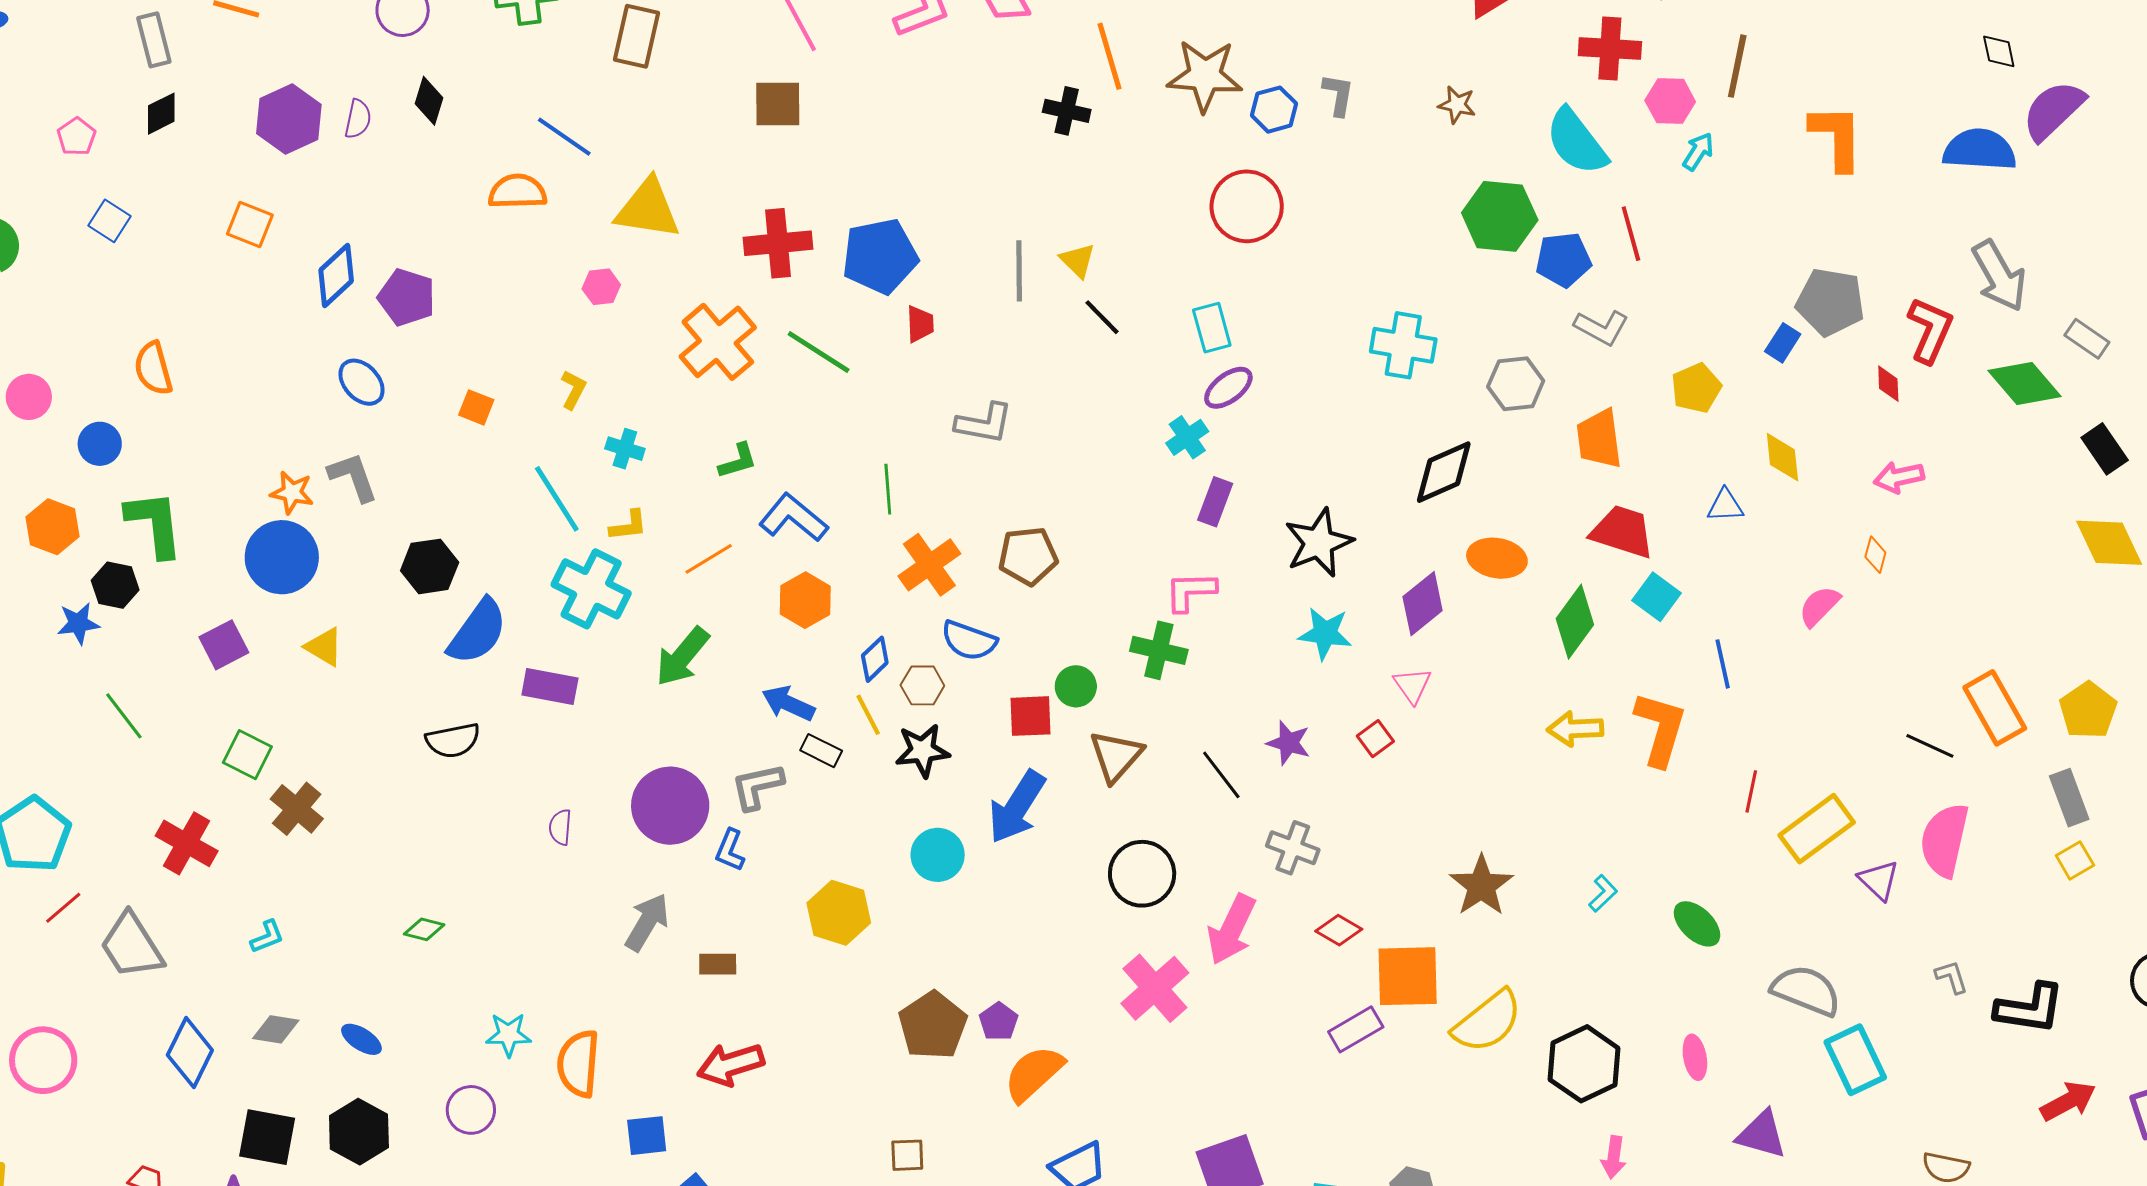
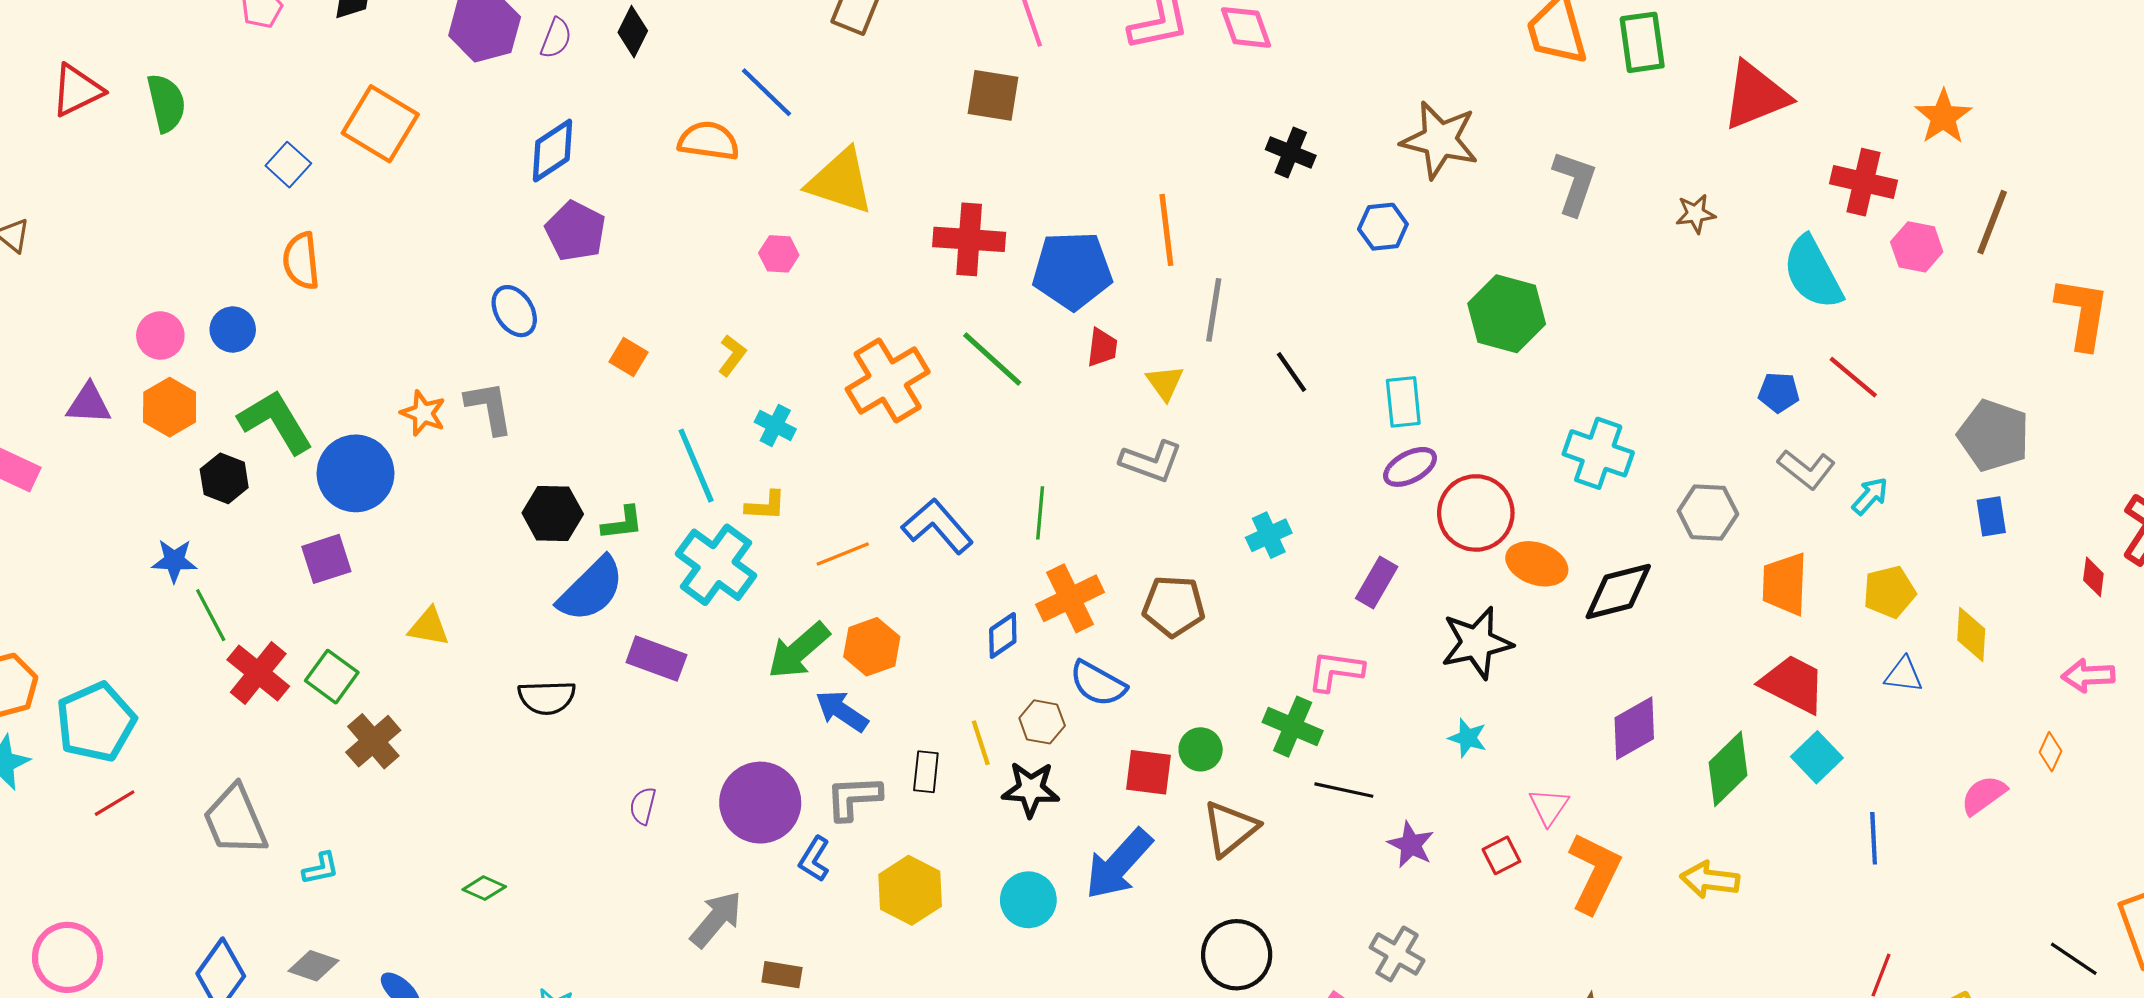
orange line: (1110, 56) -> (1166, 230), moved
gray L-shape: (1338, 95) -> (1574, 183), size x1.4
brown star: (1457, 105) -> (1696, 214), turned -30
blue hexagon: (1274, 110) -> (1383, 227), moved
cyan arrow: (1698, 151) -> (1870, 496), moved
red circle: (1247, 206) -> (1476, 513), moved
green hexagon: (1500, 216) -> (1507, 314), moved
blue square: (110, 221) -> (288, 165), moved
orange square: (250, 225) -> (380, 124), moved, size x1.5
red line: (1631, 234) -> (1853, 377), turned -44
yellow triangle: (1078, 260) -> (1165, 383), moved
blue pentagon: (1563, 260) -> (1779, 392), size x0.7
blue diamond: (336, 275) -> (552, 151), moved
gray pentagon: (1830, 302) -> (1994, 435), moved
orange cross: (718, 342) -> (888, 381), moved
blue rectangle: (1783, 343) -> (1991, 516), turned -51
yellow pentagon: (1696, 388) -> (1889, 592), moved
pink circle: (29, 397) -> (160, 335), moved
cyan cross: (1187, 437) -> (1269, 535), moved
green L-shape: (738, 461) -> (622, 523), moved
green L-shape: (155, 524) -> (276, 422), turned -34
blue circle: (282, 557) -> (356, 473), moved
orange ellipse: (1497, 558) -> (1537, 564), moved
orange hexagon: (805, 600) -> (872, 647), moved
purple diamond: (1423, 604) -> (1634, 728), moved
blue star: (78, 623) -> (174, 561), moved
cyan star: (1325, 633) -> (1468, 738), size x0.7
yellow triangle: (324, 647) -> (429, 627), moved, turned -30
blue diamond: (875, 659) -> (1003, 635), moved
blue arrow: (788, 703) -> (842, 711), moved
orange L-shape: (1660, 729) -> (1595, 873), moved
black rectangle: (821, 751) -> (926, 772), turned 60
black line: (1221, 775) -> (1344, 790), moved, turned -50
red cross: (187, 843) -> (258, 673), moved
yellow hexagon: (839, 913) -> (910, 890), moved
gray trapezoid: (132, 946) -> (235, 820), moved

